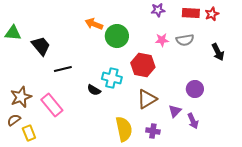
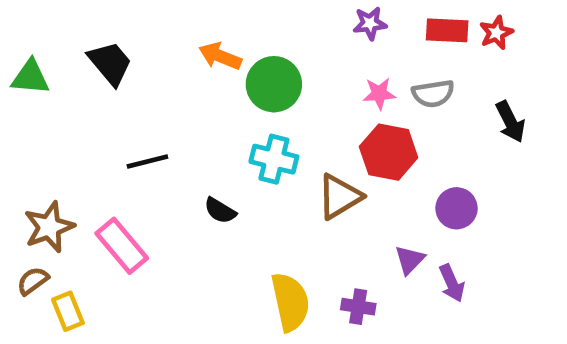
black trapezoid: (41, 46) -> (110, 63), moved
red hexagon: (143, 65) -> (389, 152), moved
cyan cross: (112, 78) -> (274, 159), moved
brown triangle: (147, 99) -> (339, 197), moved

